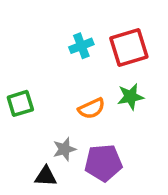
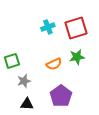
gray star: (64, 149) -> (24, 81), moved
purple pentagon: (103, 163) -> (61, 96), turned -30

